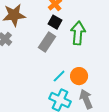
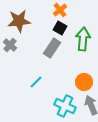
cyan line: (59, 76) -> (36, 82), moved

